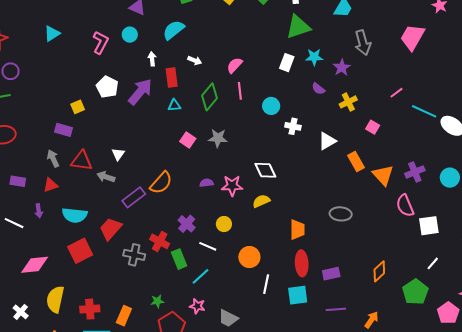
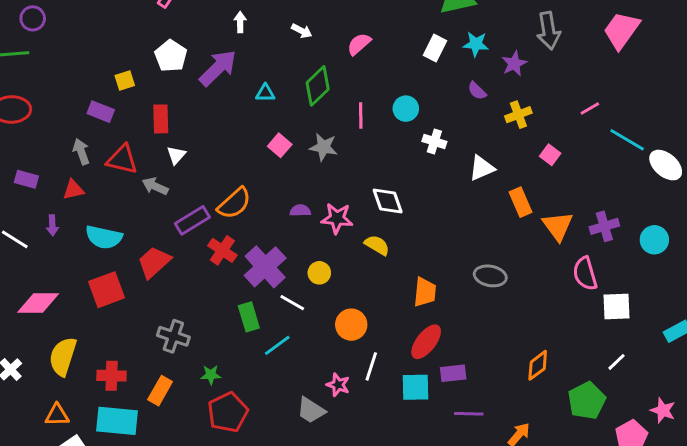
red rectangle: (172, 78) -> (161, 119), moved
pink line: (240, 91) -> (361, 116), moved
yellow semicircle: (261, 201) -> (377, 245), turned 48
purple cross: (187, 224) -> (265, 267), size x1.6
red cross: (160, 241) -> (222, 250), moved
gray cross: (134, 255) -> (173, 336), moved
red ellipse: (302, 263) -> (426, 342), turned 35
purple rectangle: (331, 274) -> (453, 373), moved
pink star: (197, 306) -> (338, 385), moved

